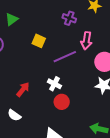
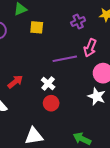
purple cross: (69, 18) -> (78, 21), turned 32
yellow square: (39, 41) -> (37, 27), moved, turned -32

